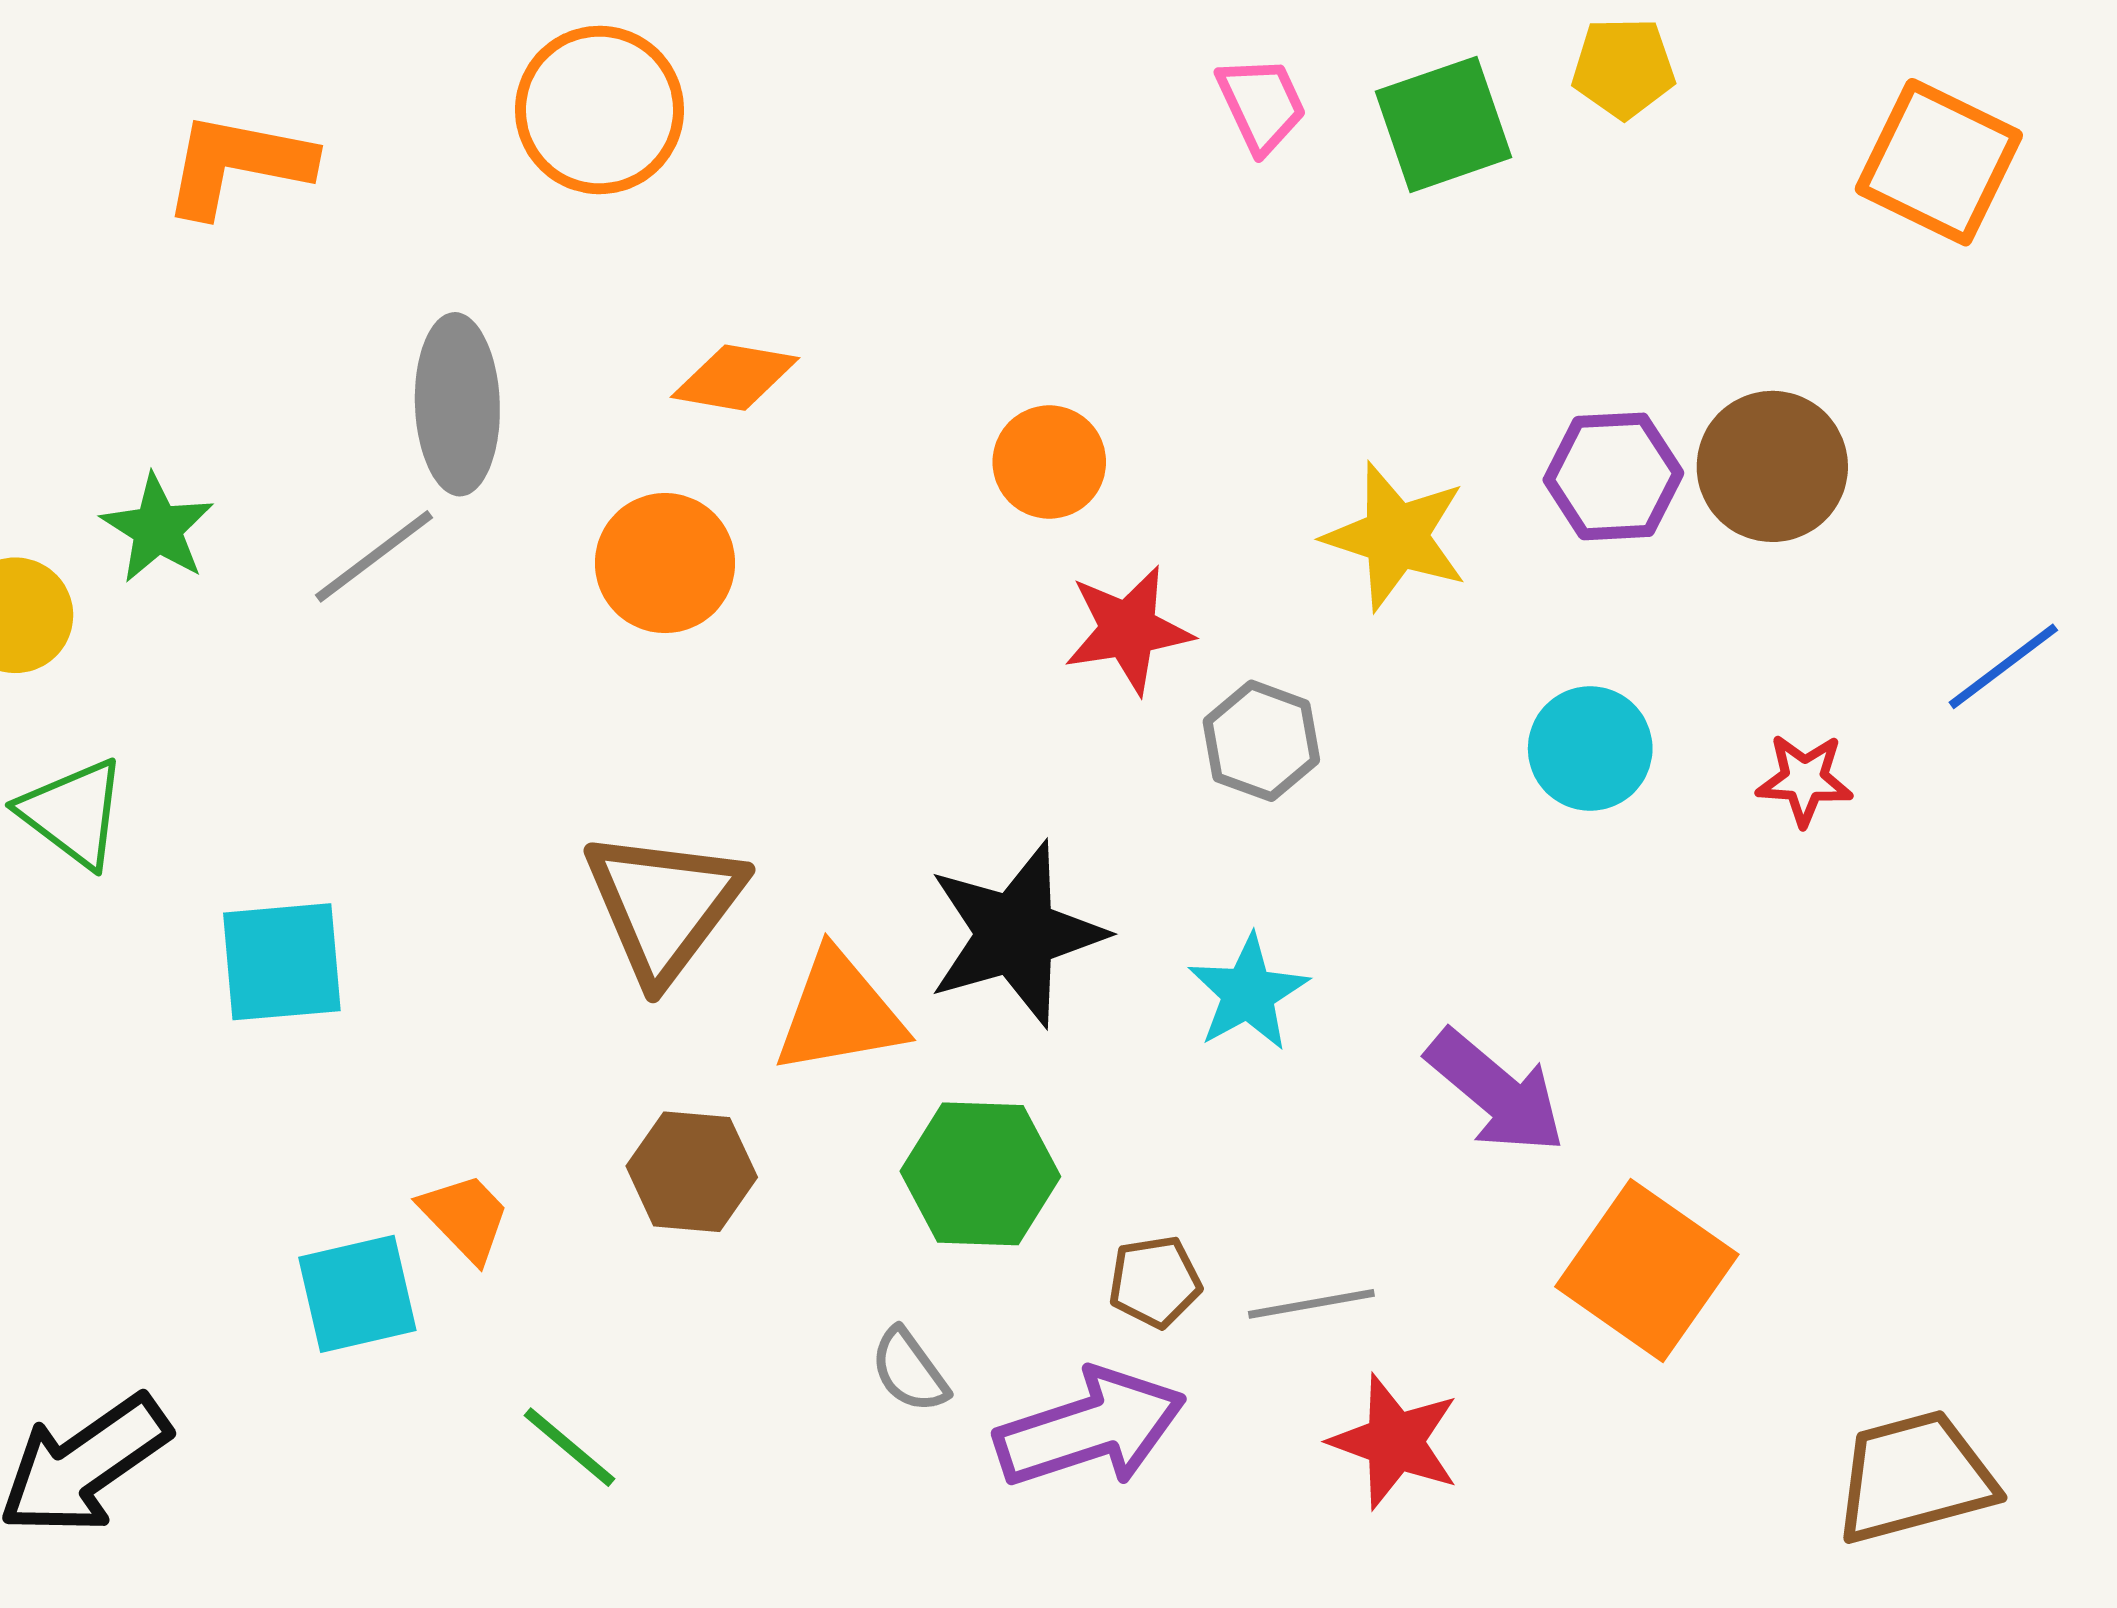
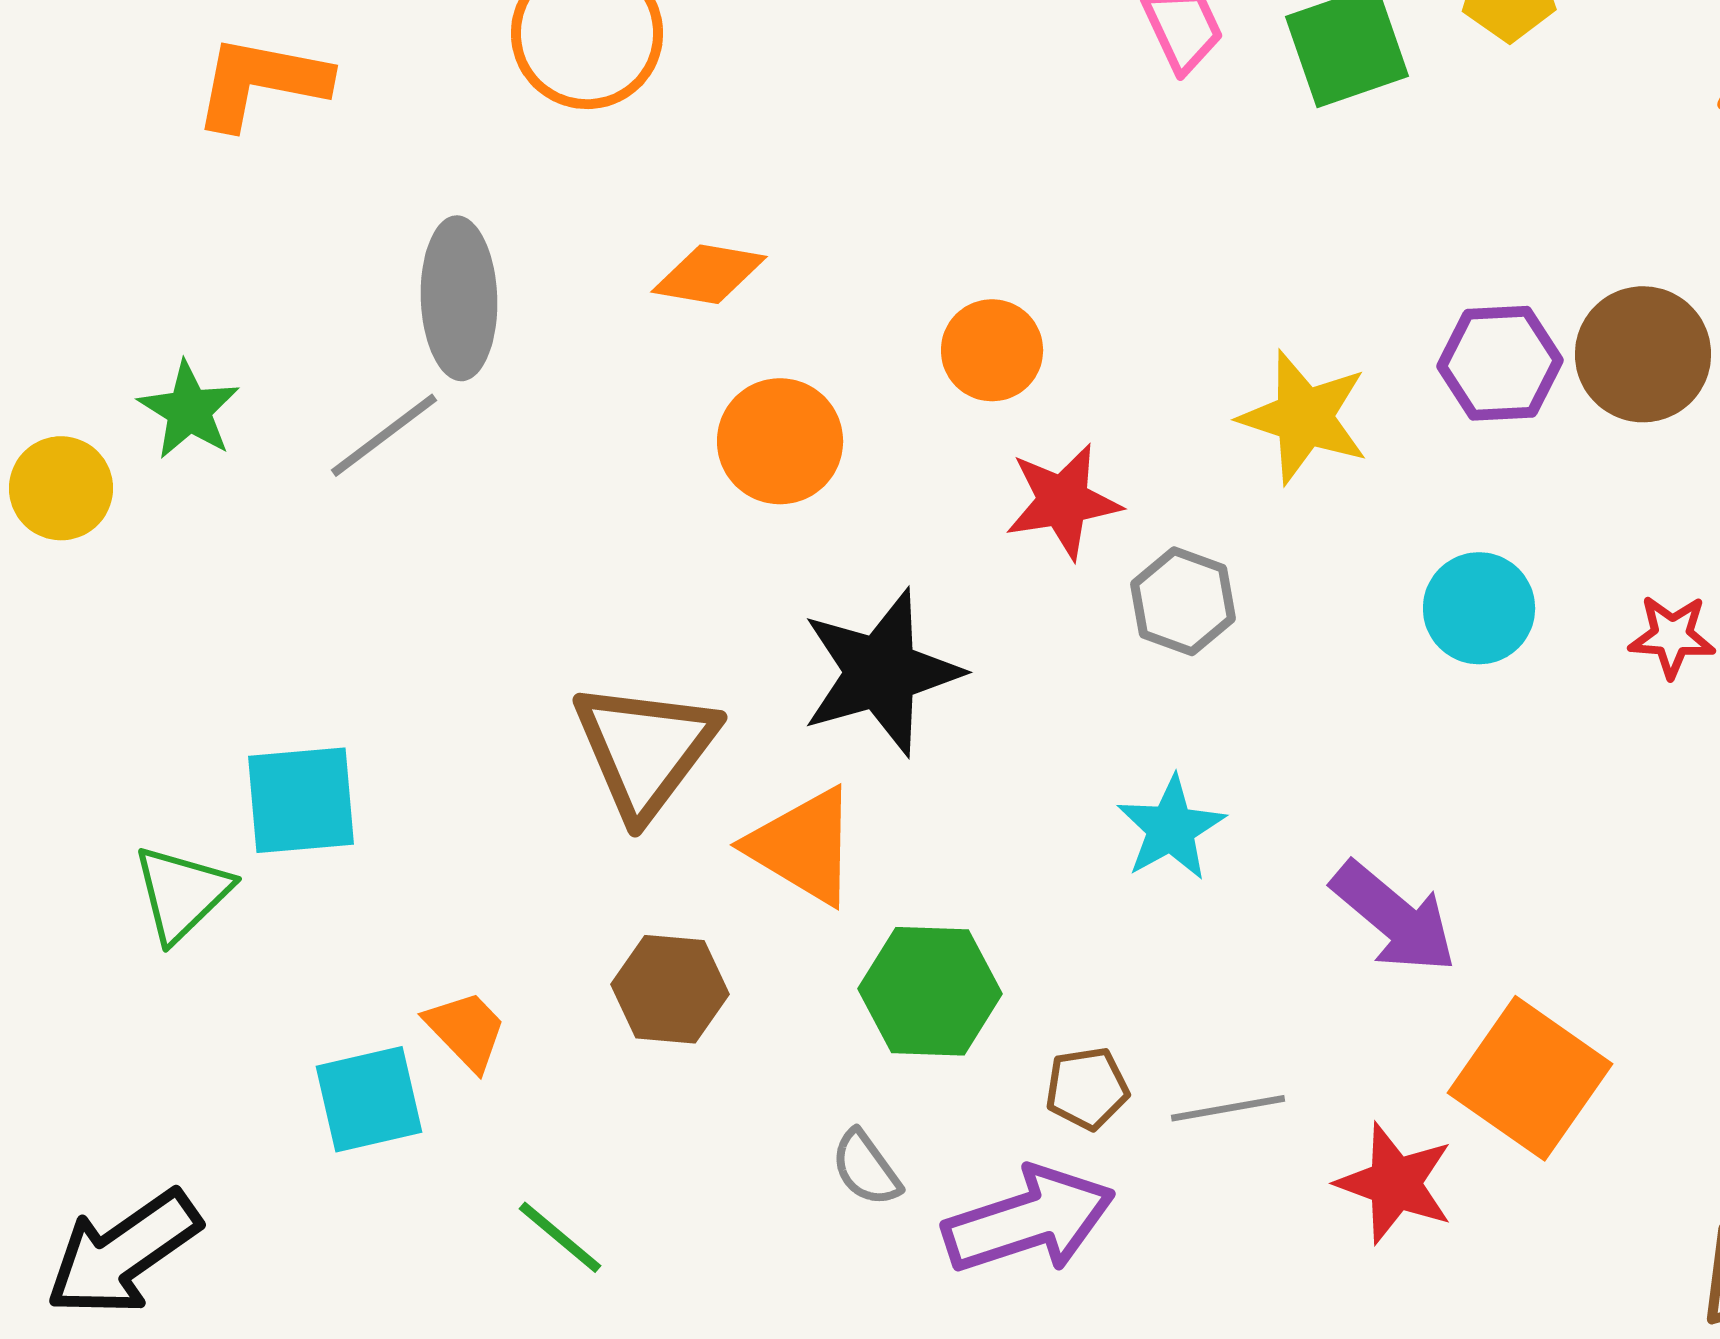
orange circle: (665, 563) -> (780, 441), moved
green triangle: (73, 813) -> (182, 893), moved, turned 39
black star: (1016, 934) -> (881, 672), moved
orange triangle: (839, 1013) -> (803, 846), turned 41
red star: (1395, 1442) -> (1395, 1183), moved

